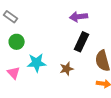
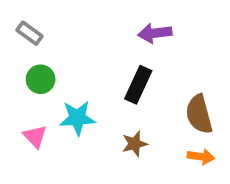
black rectangle: (82, 42) -> (138, 85), moved
brown star: (67, 69) -> (135, 144), moved

